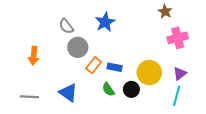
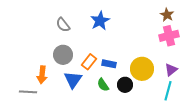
brown star: (165, 12) -> (167, 15), moved
gray circle: (78, 47) -> (63, 55), moved
orange arrow: (34, 56) -> (42, 75), moved
blue triangle: (68, 93) -> (73, 80), moved, turned 30

